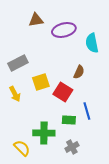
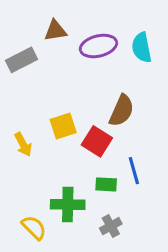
cyan semicircle: (92, 43) -> (142, 48), moved
gray rectangle: (18, 63) -> (22, 60), moved
brown semicircle: (79, 72) -> (122, 111), size x1.5

